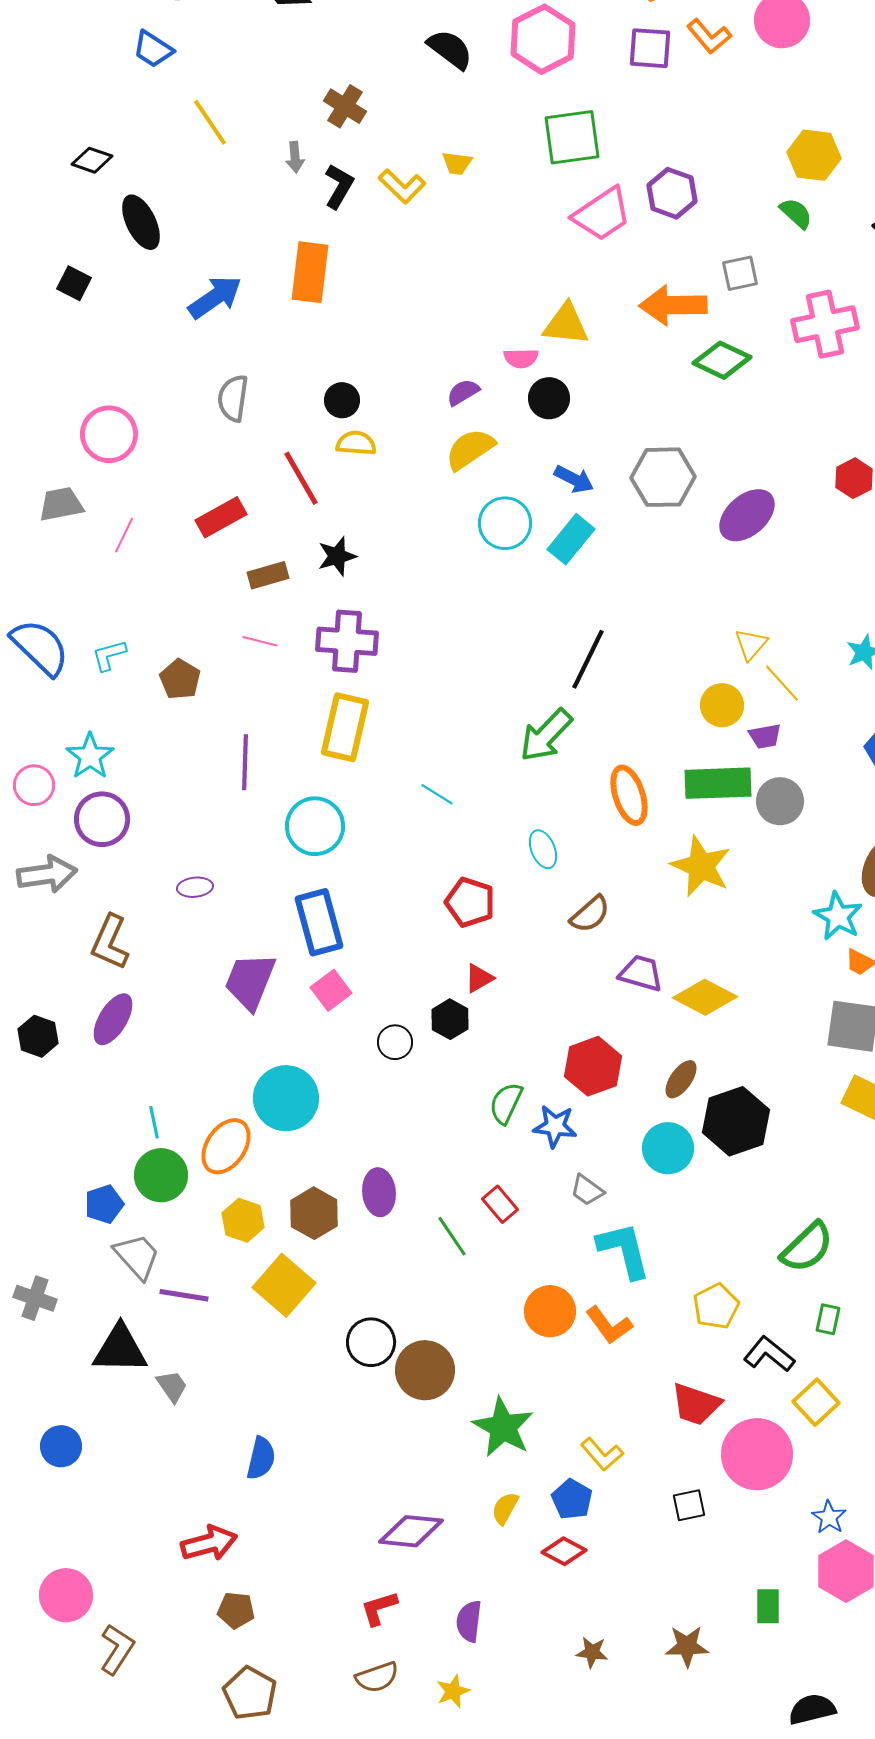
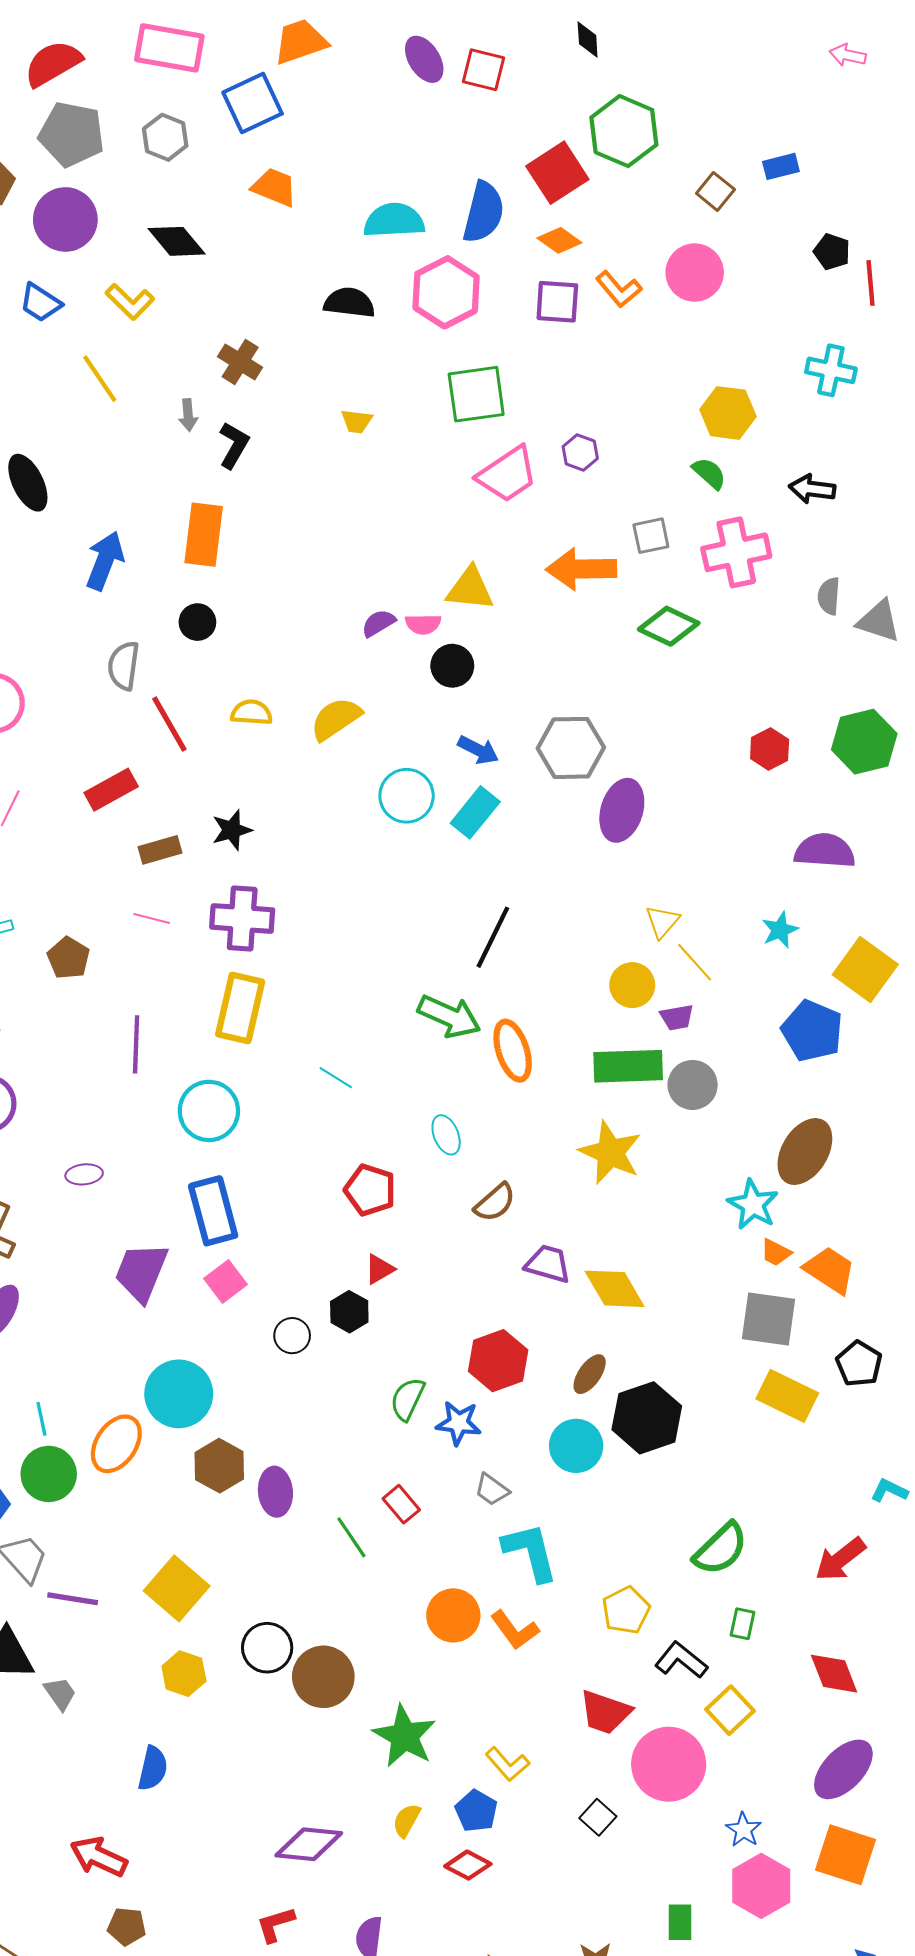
black semicircle: (450, 49) -> (349, 303), turned -30
yellow L-shape: (402, 186) -> (130, 302), moved
purple hexagon: (672, 193) -> (580, 452), size x0.7
blue arrow: (215, 297) -> (105, 561), turned -34
pink cross: (825, 324) -> (736, 552), moved
green diamond: (722, 360) -> (669, 626), moved
purple semicircle: (463, 392) -> (378, 623), moved
black circle: (342, 400) -> (197, 622), moved
yellow semicircle: (470, 449) -> (336, 719), moved
red line: (301, 478) -> (169, 724), moved
purple ellipse: (747, 515) -> (622, 810), moved, turned -32
green arrow: (546, 735) -> (449, 1016), turned -110
orange ellipse: (629, 795) -> (513, 1051), moved
yellow diamond: (705, 997) -> (615, 1289), turned 32
brown hexagon: (314, 1213) -> (219, 1466), moved
yellow hexagon: (243, 1220) -> (184, 1674), moved
black square: (689, 1505) -> (598, 1817), turned -36
red arrow: (209, 1543) -> (99, 1857), turned -140

